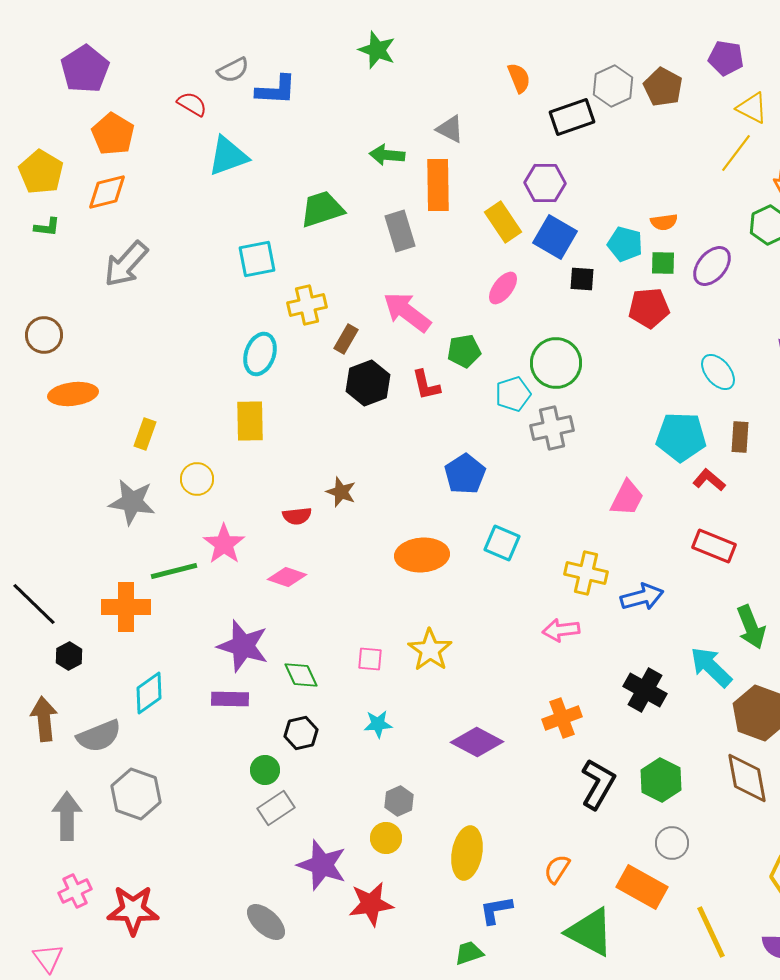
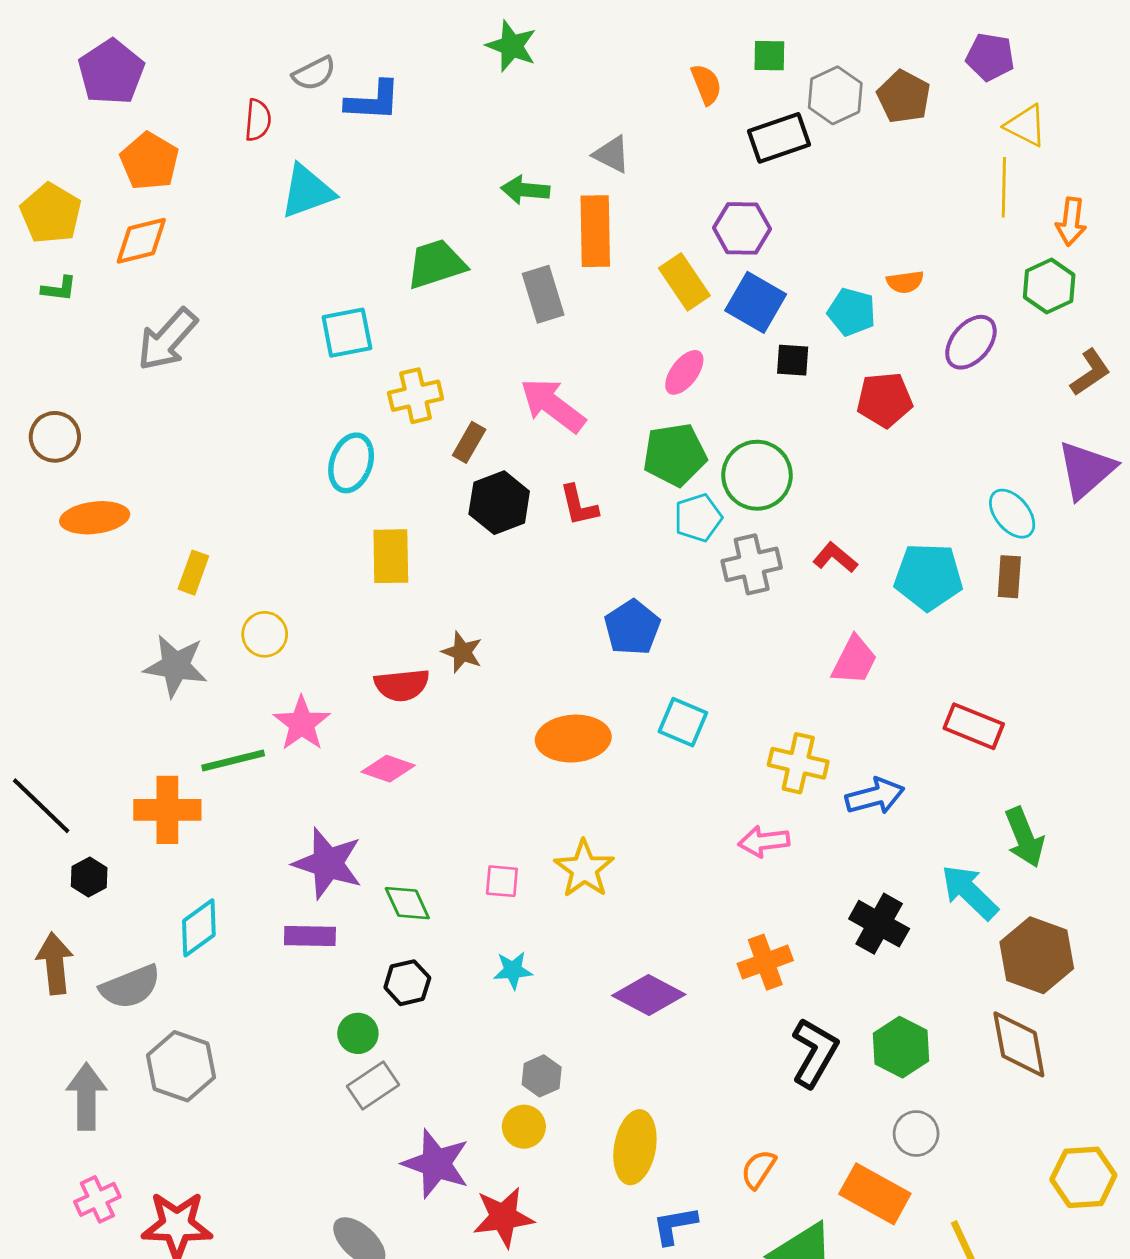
red semicircle: (192, 104) -> (258, 120), turned 64
yellow line: (736, 153) -> (1004, 187), turned -36
green square: (663, 263) -> (769, 56), moved
green pentagon: (464, 351) -> (675, 455), moved, size x1.4
cyan ellipse: (718, 372) -> (1012, 514), moved
yellow rectangle: (250, 421) -> (391, 556), moved
red L-shape: (709, 480) -> (835, 558), moved
red semicircle: (297, 516) -> (402, 685), size x1.4

